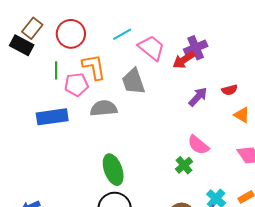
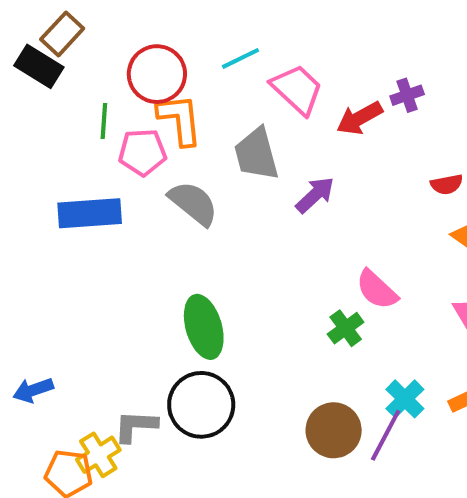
red circle: (71, 34) -> (157, 74), moved
purple cross: (196, 48) -> (407, 95), moved, size x0.7
purple arrow: (198, 97) -> (315, 195), moved
gray semicircle: (104, 108) -> (193, 203), turned 40

